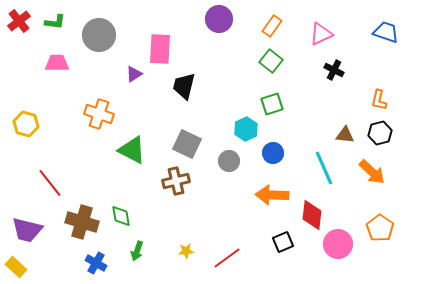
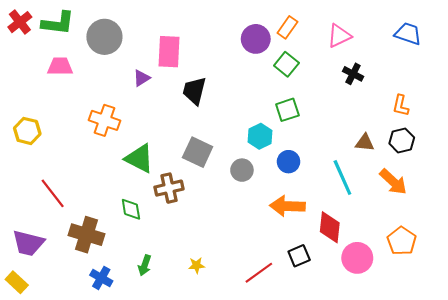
purple circle: (219, 19) -> (256, 39), moved
green L-shape: (55, 22) -> (58, 23), size x1.5
brown cross: (176, 181) -> (169, 188), moved
green diamond: (121, 216) -> (131, 209), moved
red line: (227, 258) -> (259, 273), moved

